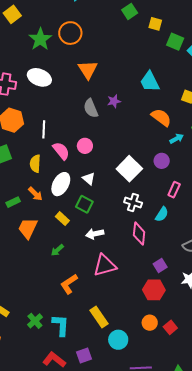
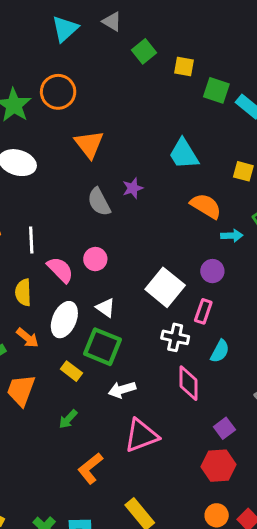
cyan arrow: (177, 139) -> (232, 236), turned 32
pink rectangle: (174, 190) -> (203, 311), moved
green square: (84, 204) -> (102, 347), size x1.4

